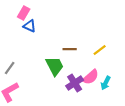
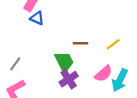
purple cross: (75, 83) -> (69, 79), moved
cyan arrow: (106, 83) -> (120, 80), size x1.5

